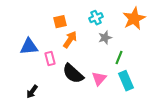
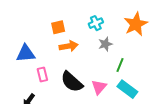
orange arrow: (70, 40) -> (69, 46), turned 48
pink rectangle: (50, 59) -> (42, 74), moved
cyan rectangle: (126, 81) -> (127, 89), turned -30

